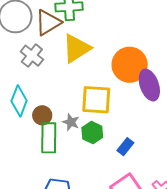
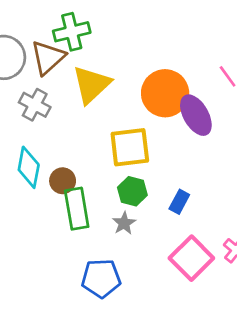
gray star: (71, 122) -> (124, 223), moved, turned 30

